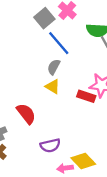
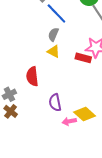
red semicircle: (26, 114) -> (32, 76), turned -144
purple semicircle: (50, 145) -> (55, 103), turned 96

